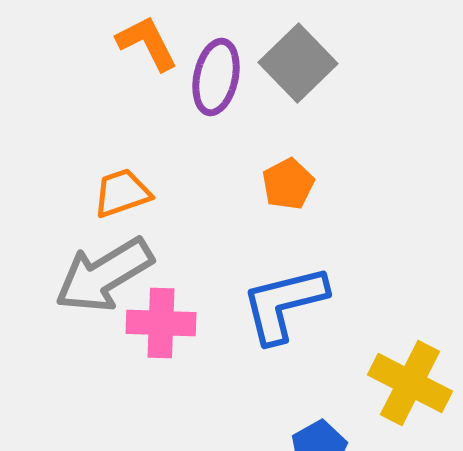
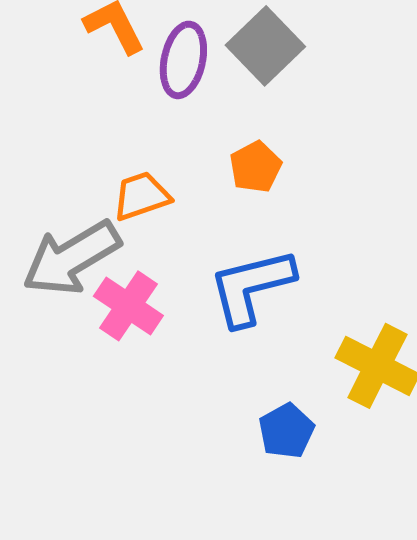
orange trapezoid: (122, 193) -> (141, 196), moved
pink cross: (161, 323) -> (128, 306), turned 32

